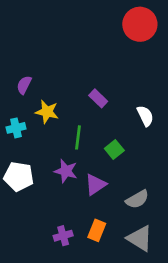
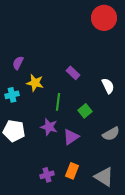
gray semicircle: (137, 199) -> (111, 134), moved

